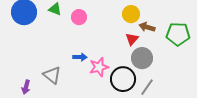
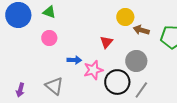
pink circle: (79, 17) -> (49, 38), moved
red triangle: (132, 39) -> (106, 42), moved
gray triangle: (52, 75) -> (54, 86), moved

